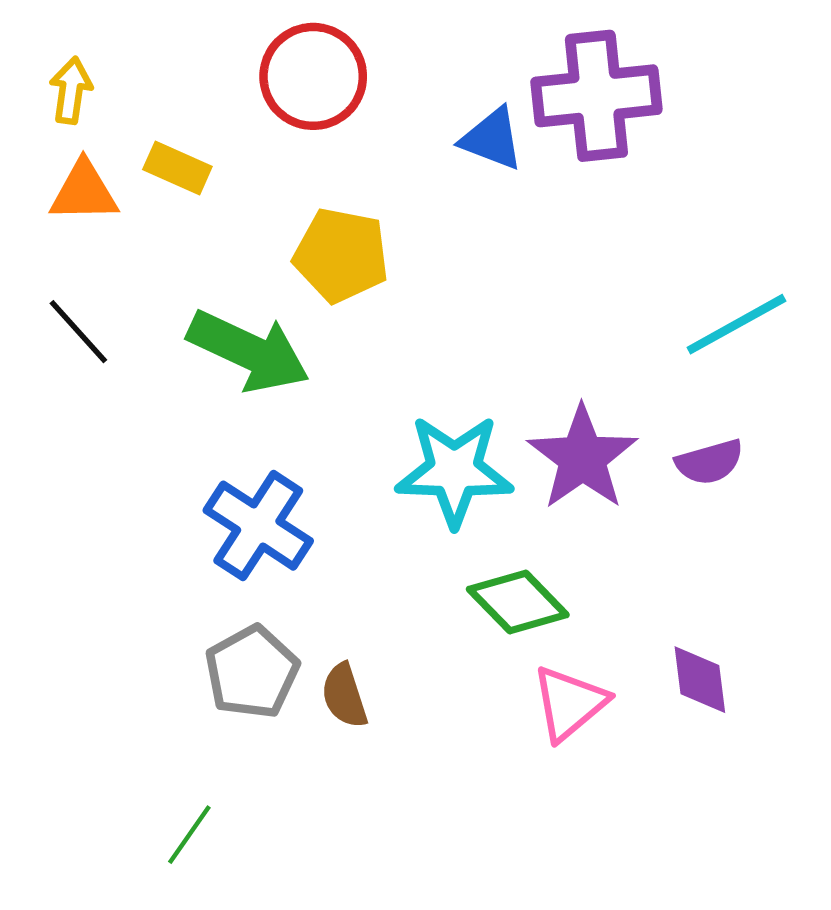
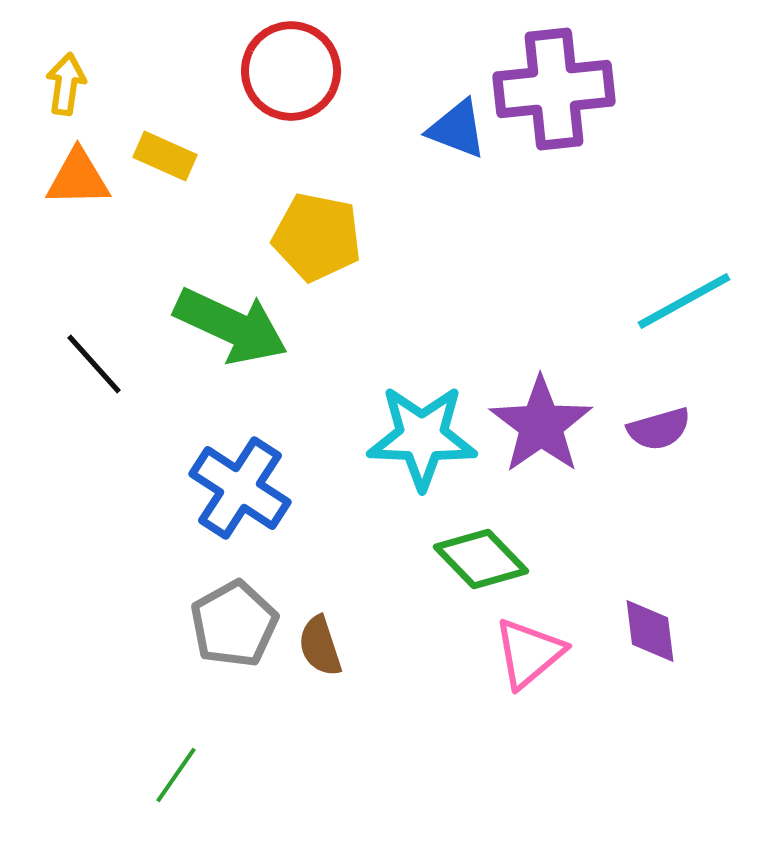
black line: (78, 332) -> (94, 364), moved

